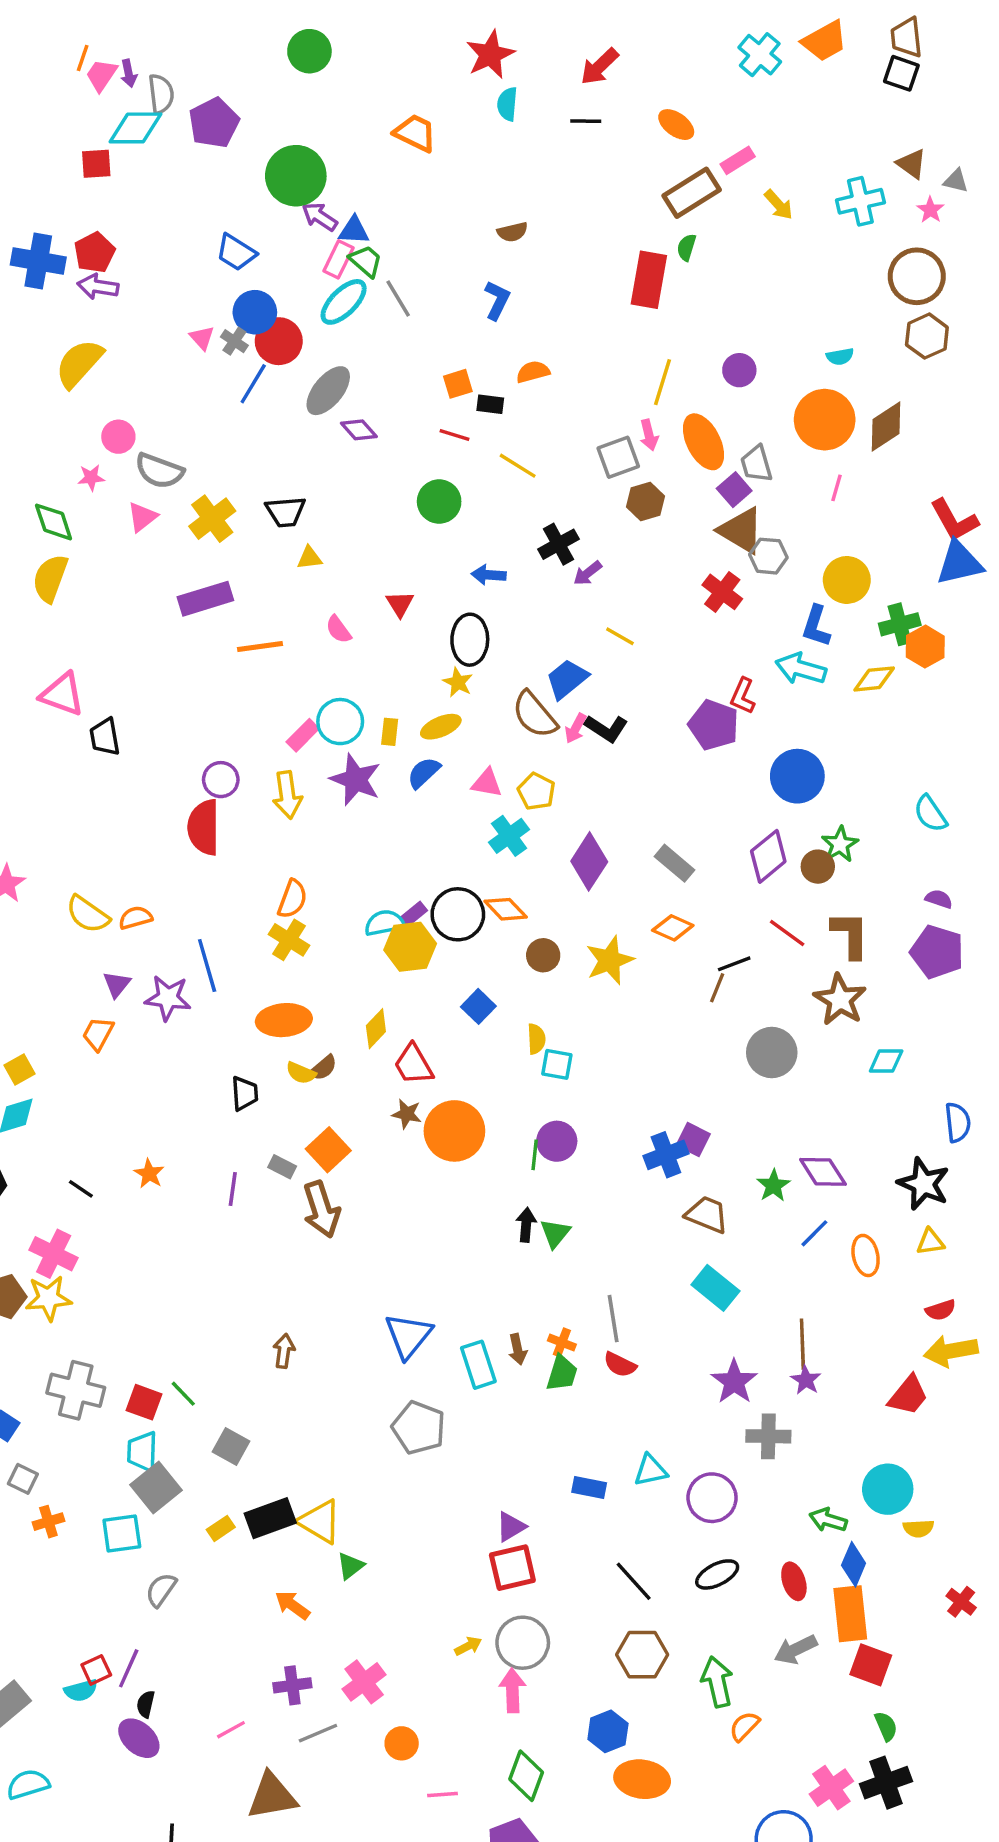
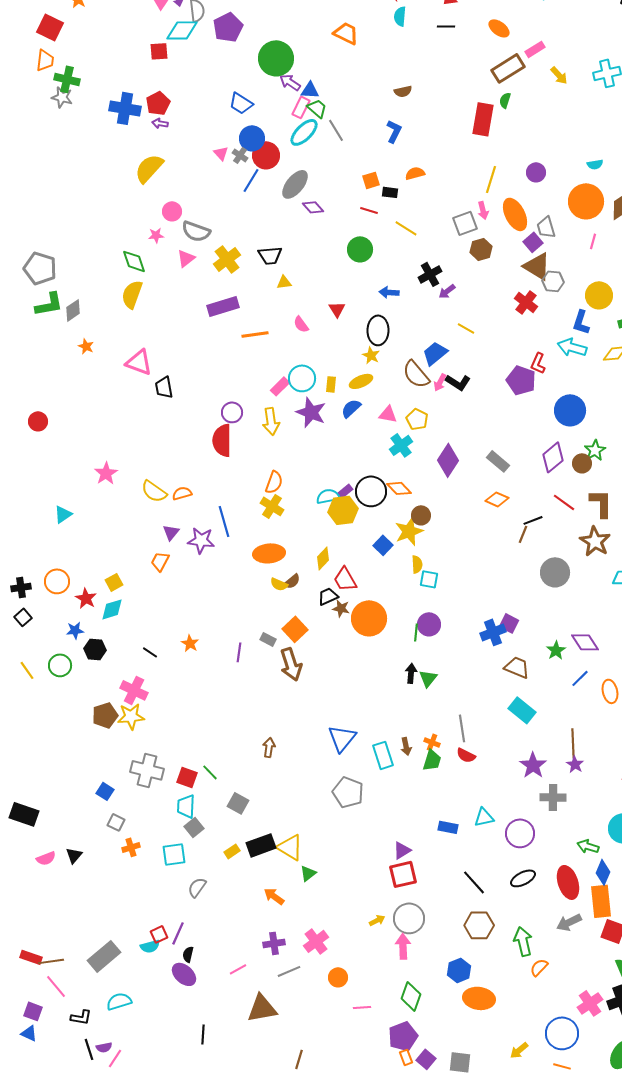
purple arrow: (98, 287) -> (160, 123), size x0.7
yellow star: (610, 960) -> (409, 531), moved
black trapezoid: (245, 1093) -> (328, 596), moved, turned -110
gray square: (156, 1487) -> (194, 827), size x0.7
red ellipse: (794, 1581) -> (568, 882), size x1.5

